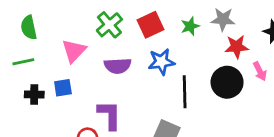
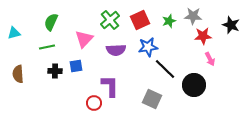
green semicircle: (29, 28) -> (51, 22), turned 36
pink arrow: (260, 71) -> (210, 59), moved
black circle: (227, 82) -> (194, 85), moved
black line: (185, 92) -> (165, 69), turned -45

